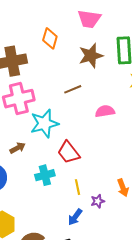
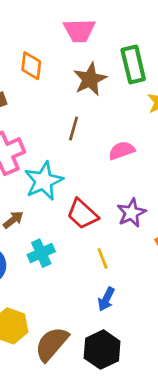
brown line: (73, 89) -> (74, 129), turned -42
cyan cross: (45, 175) -> (41, 253), moved
purple star: (98, 201) -> (131, 213), moved, size x1.5

